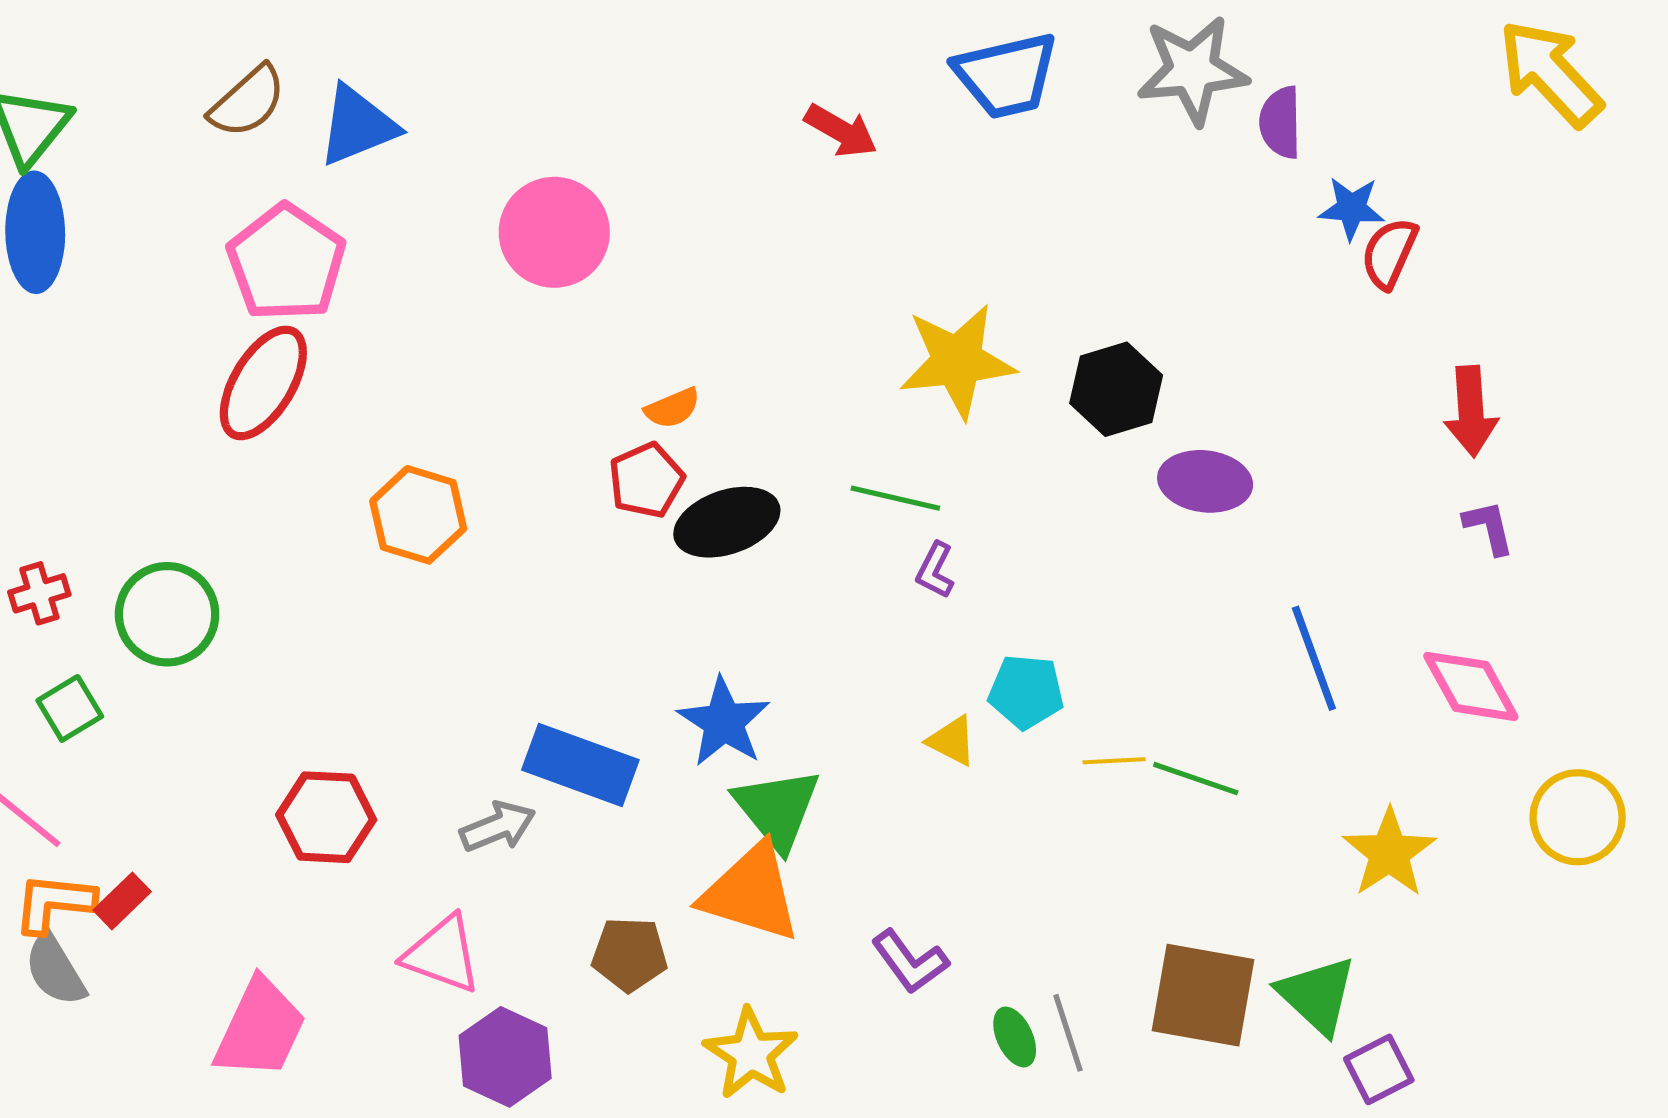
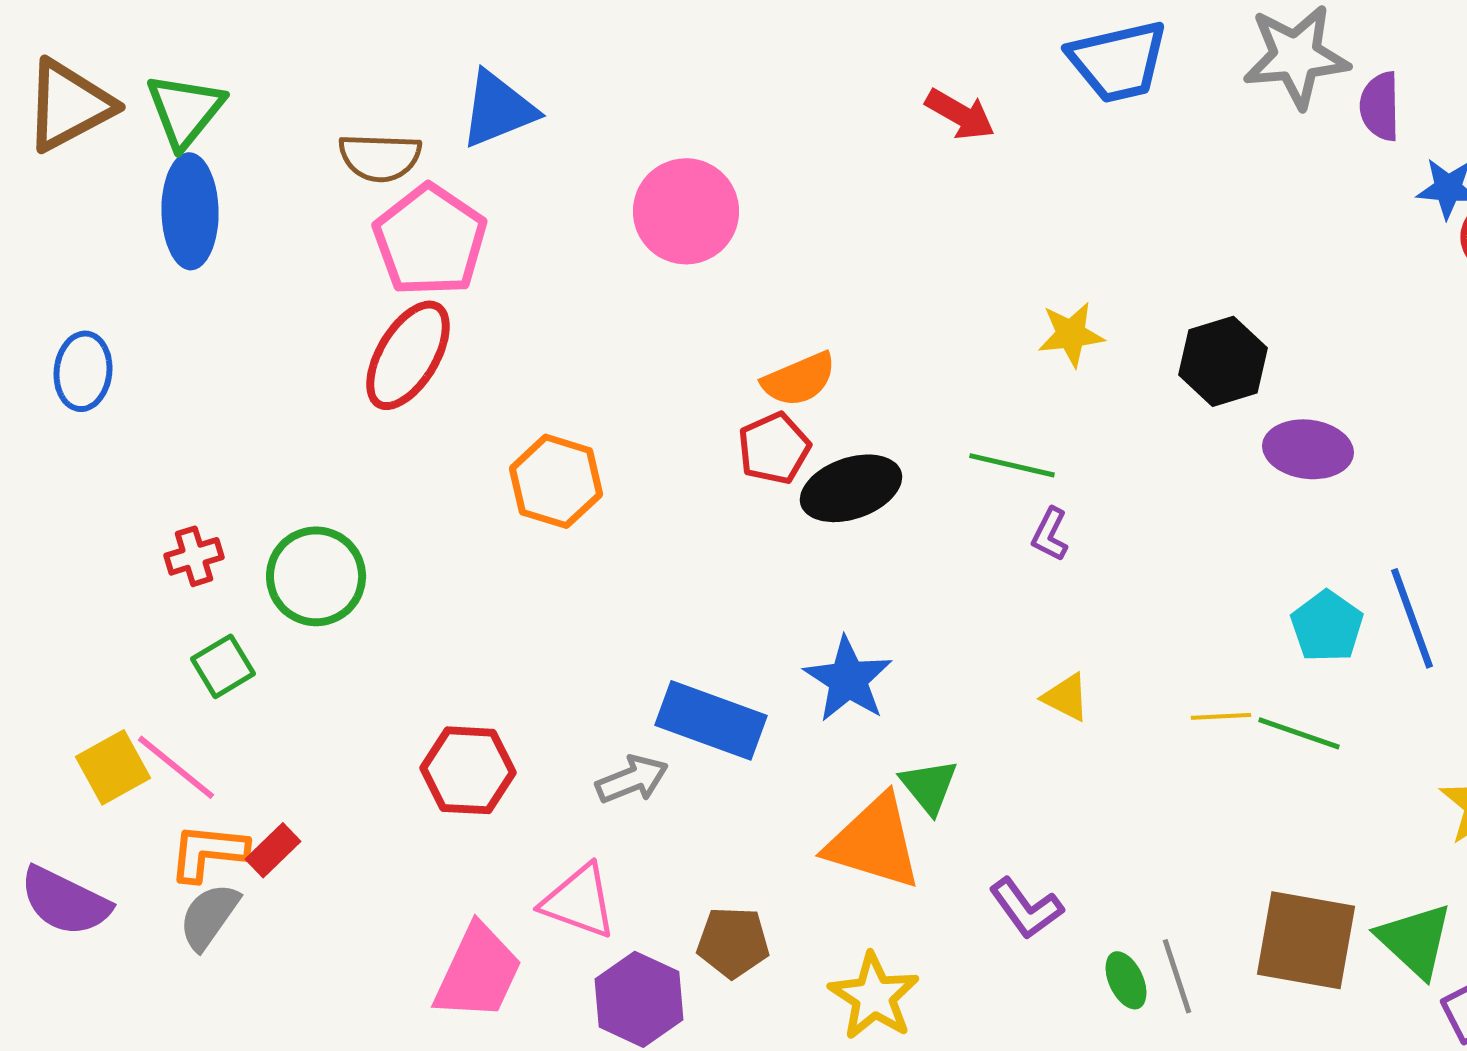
brown semicircle: (248, 102) -> (380, 157), moved, turned 44
yellow star: (957, 361) -> (1071, 334), size x0.6
orange semicircle: (672, 408) -> (799, 379), size x1.4
cyan pentagon: (1026, 692) -> (1327, 626), moved, turned 30
green triangle: (777, 809) -> (929, 786), moved, size x0.7
brown pentagon: (630, 954) -> (733, 942), moved
gray semicircle: (55, 970) -> (209, 916), turned 66
pink trapezoid: (260, 1029) -> (478, 972), moved

